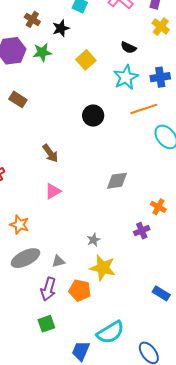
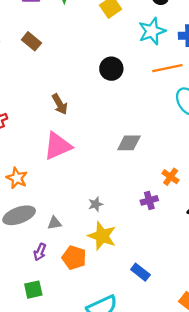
pink triangle: (53, 191) -> (58, 146), size x1.6
purple arrow: (48, 289) -> (40, 252), size x0.7
blue rectangle: (161, 293) -> (140, 272), moved

